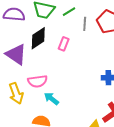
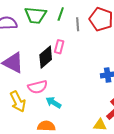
green line: (69, 12) -> (61, 14), turned -32
black diamond: (38, 38) -> (46, 57), moved

